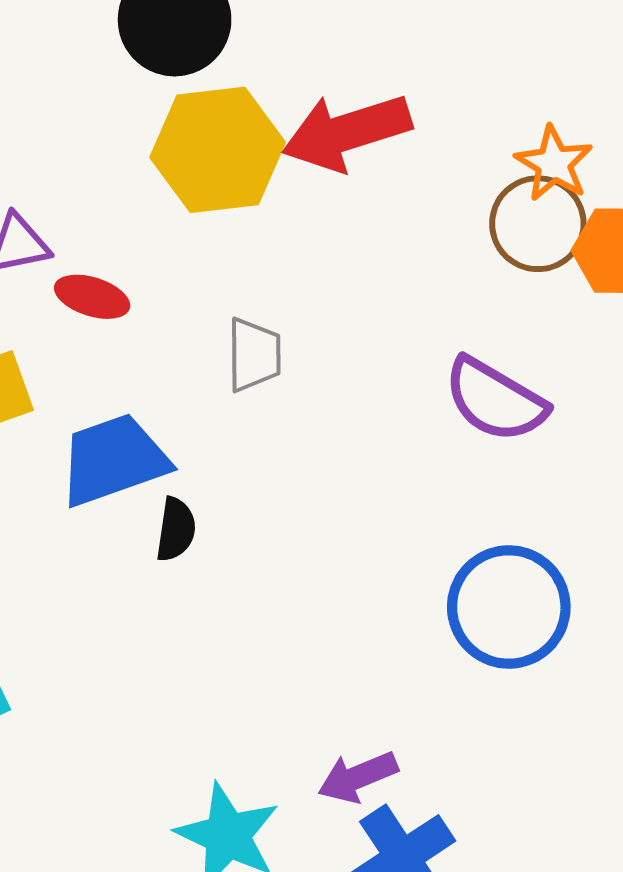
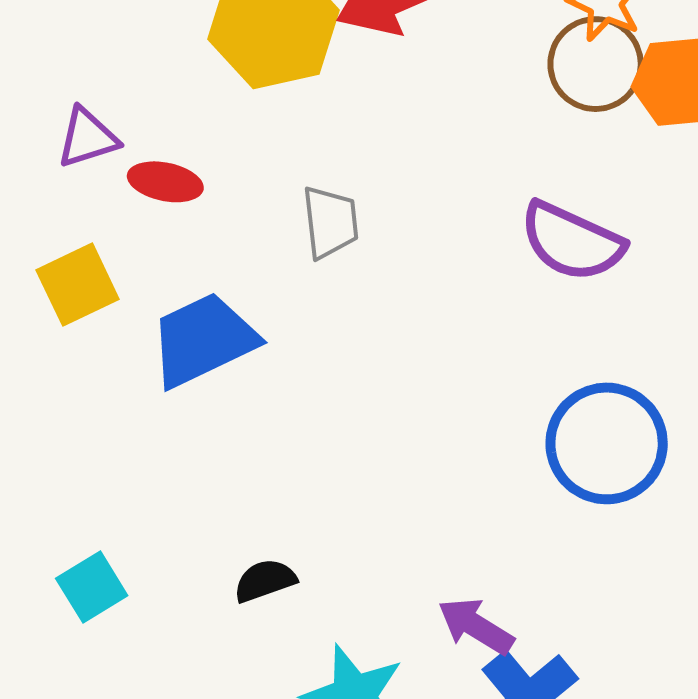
black semicircle: (176, 529) -> (265, 581), moved, turned -112
purple arrow: (358, 777) -> (476, 626), turned 60

